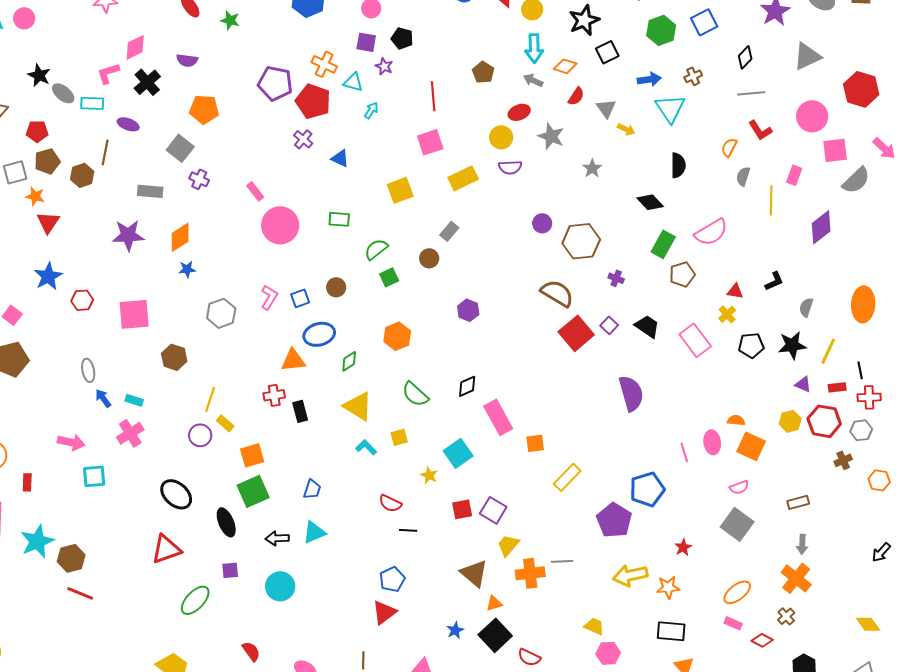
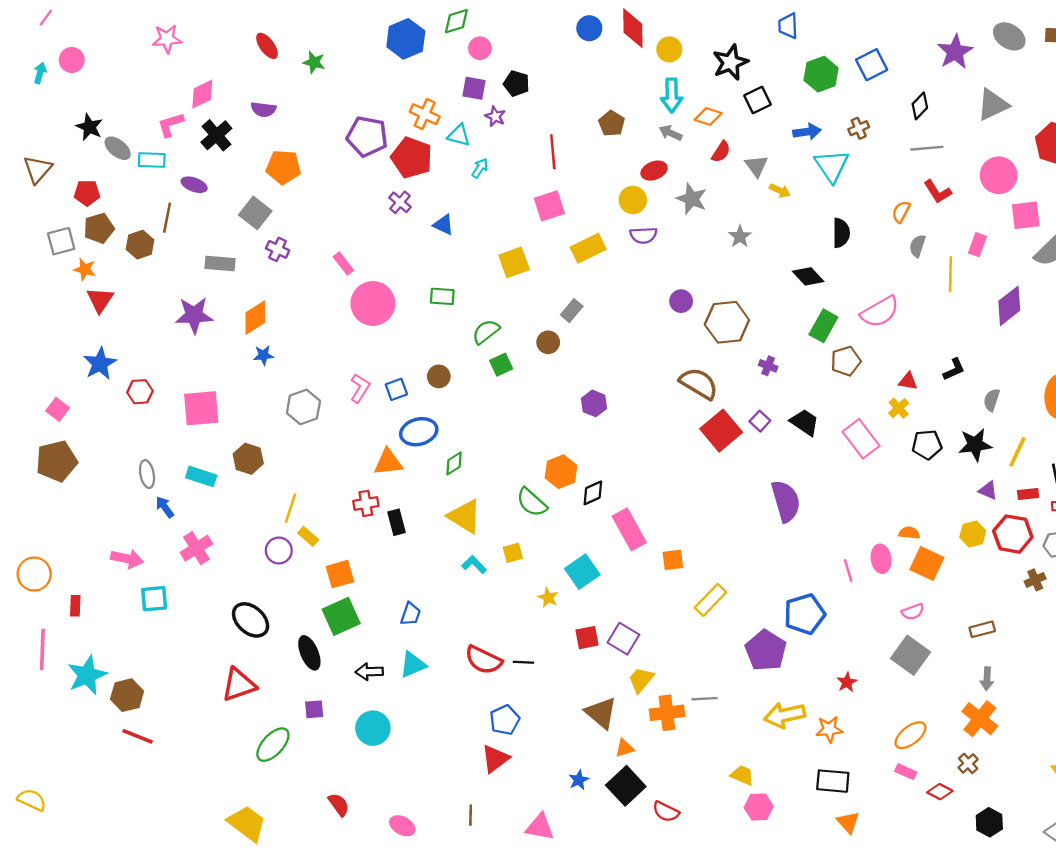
orange hexagon: (397, 336) -> (561, 472), moved
cyan rectangle: (134, 400) -> (201, 476), moved, size x1.4
red semicircle: (390, 503) -> (483, 660), moved, size x1.4

